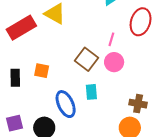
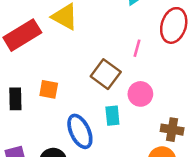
pink circle: (114, 62) -> (140, 94), moved

